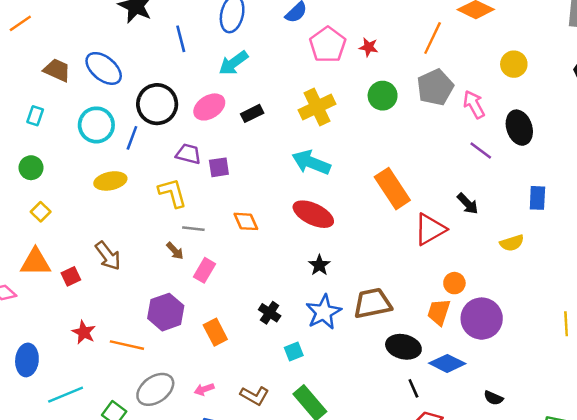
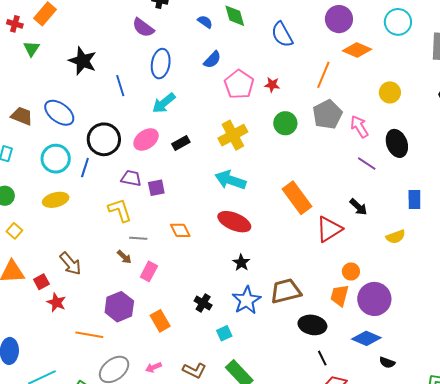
yellow ellipse: (110, 181) -> (56, 200), moved
red star: (84, 332) -> (56, 302), moved
blue diamond: (447, 363) -> (366, 338), moved

